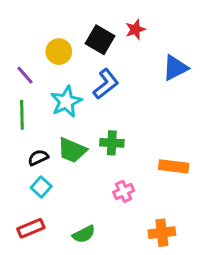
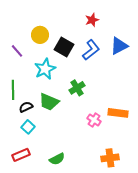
black square: (100, 40) -> (64, 47), moved
blue L-shape: (106, 84) -> (91, 50), moved
green line: (22, 115) -> (13, 90), moved
green cross: (112, 143) -> (77, 88), moved, turned -35
pink cross: (124, 191) -> (94, 120), moved, turned -32

